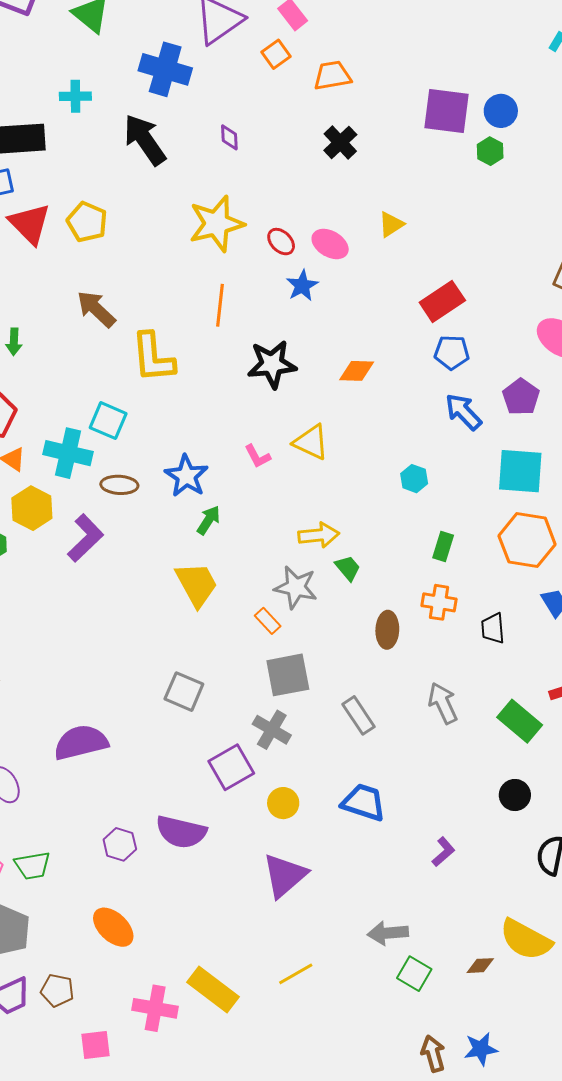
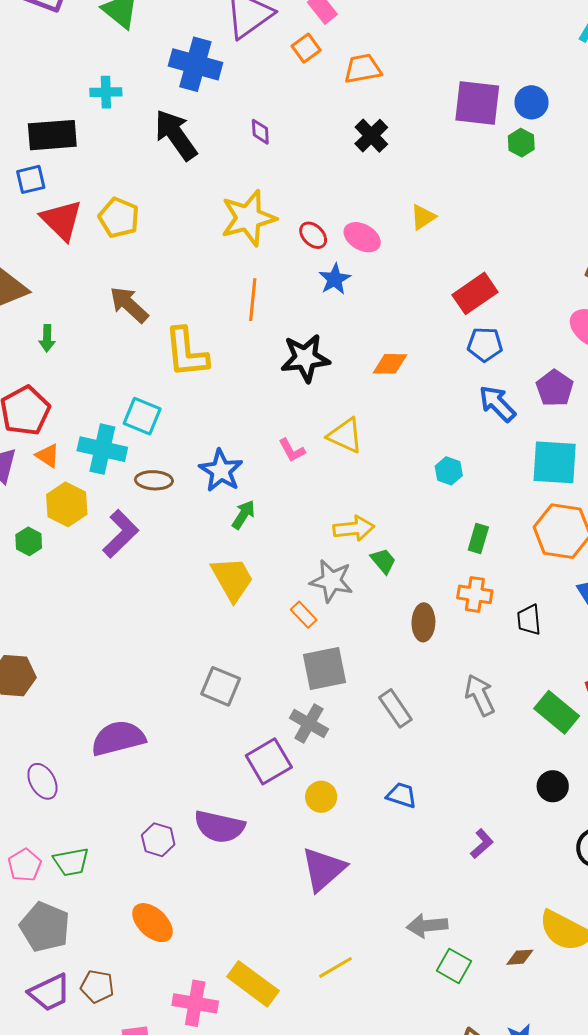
blue trapezoid: (364, 802) -> (402, 795), size x0.7

